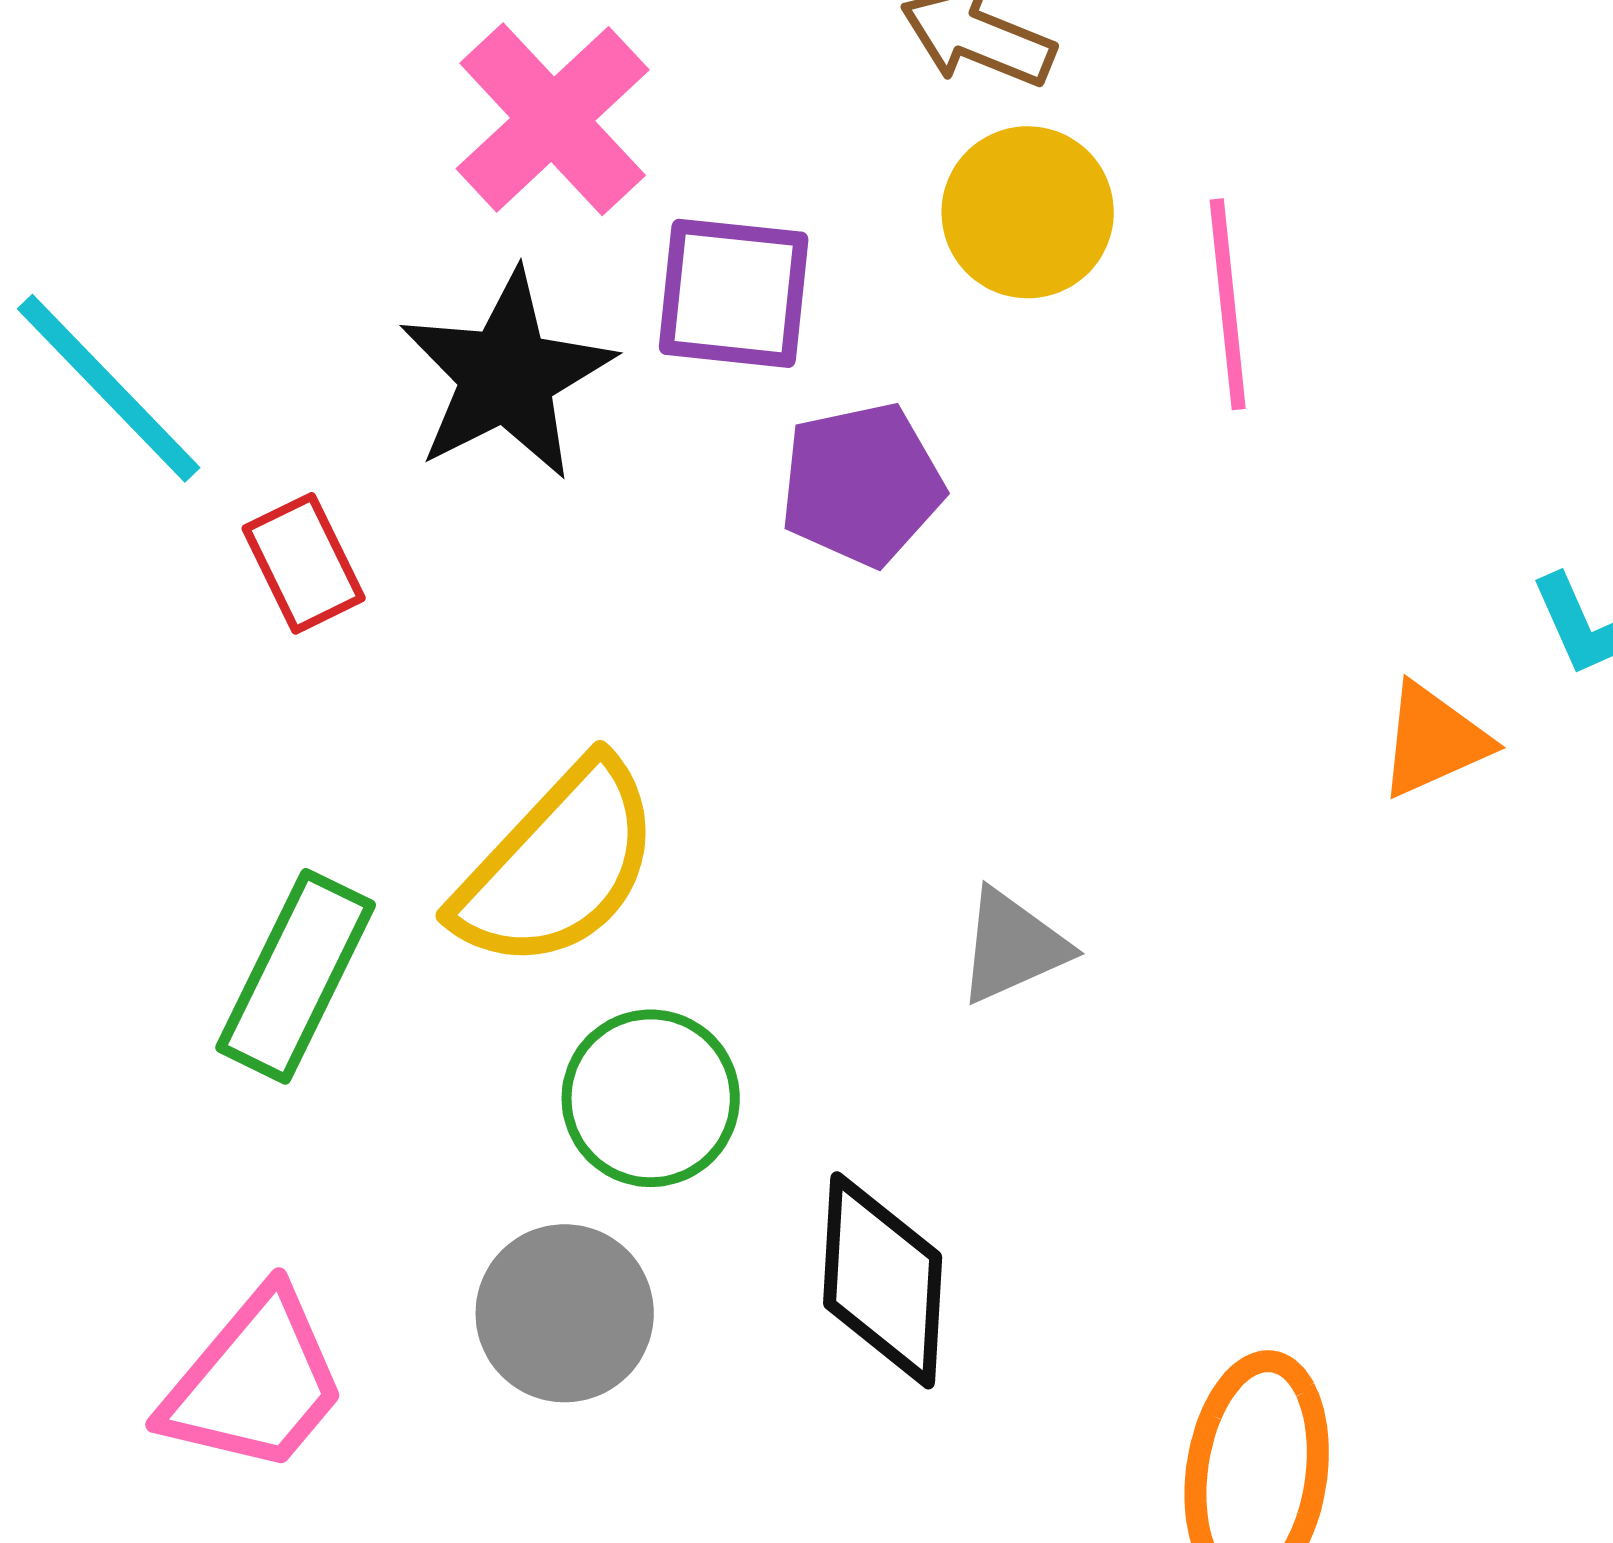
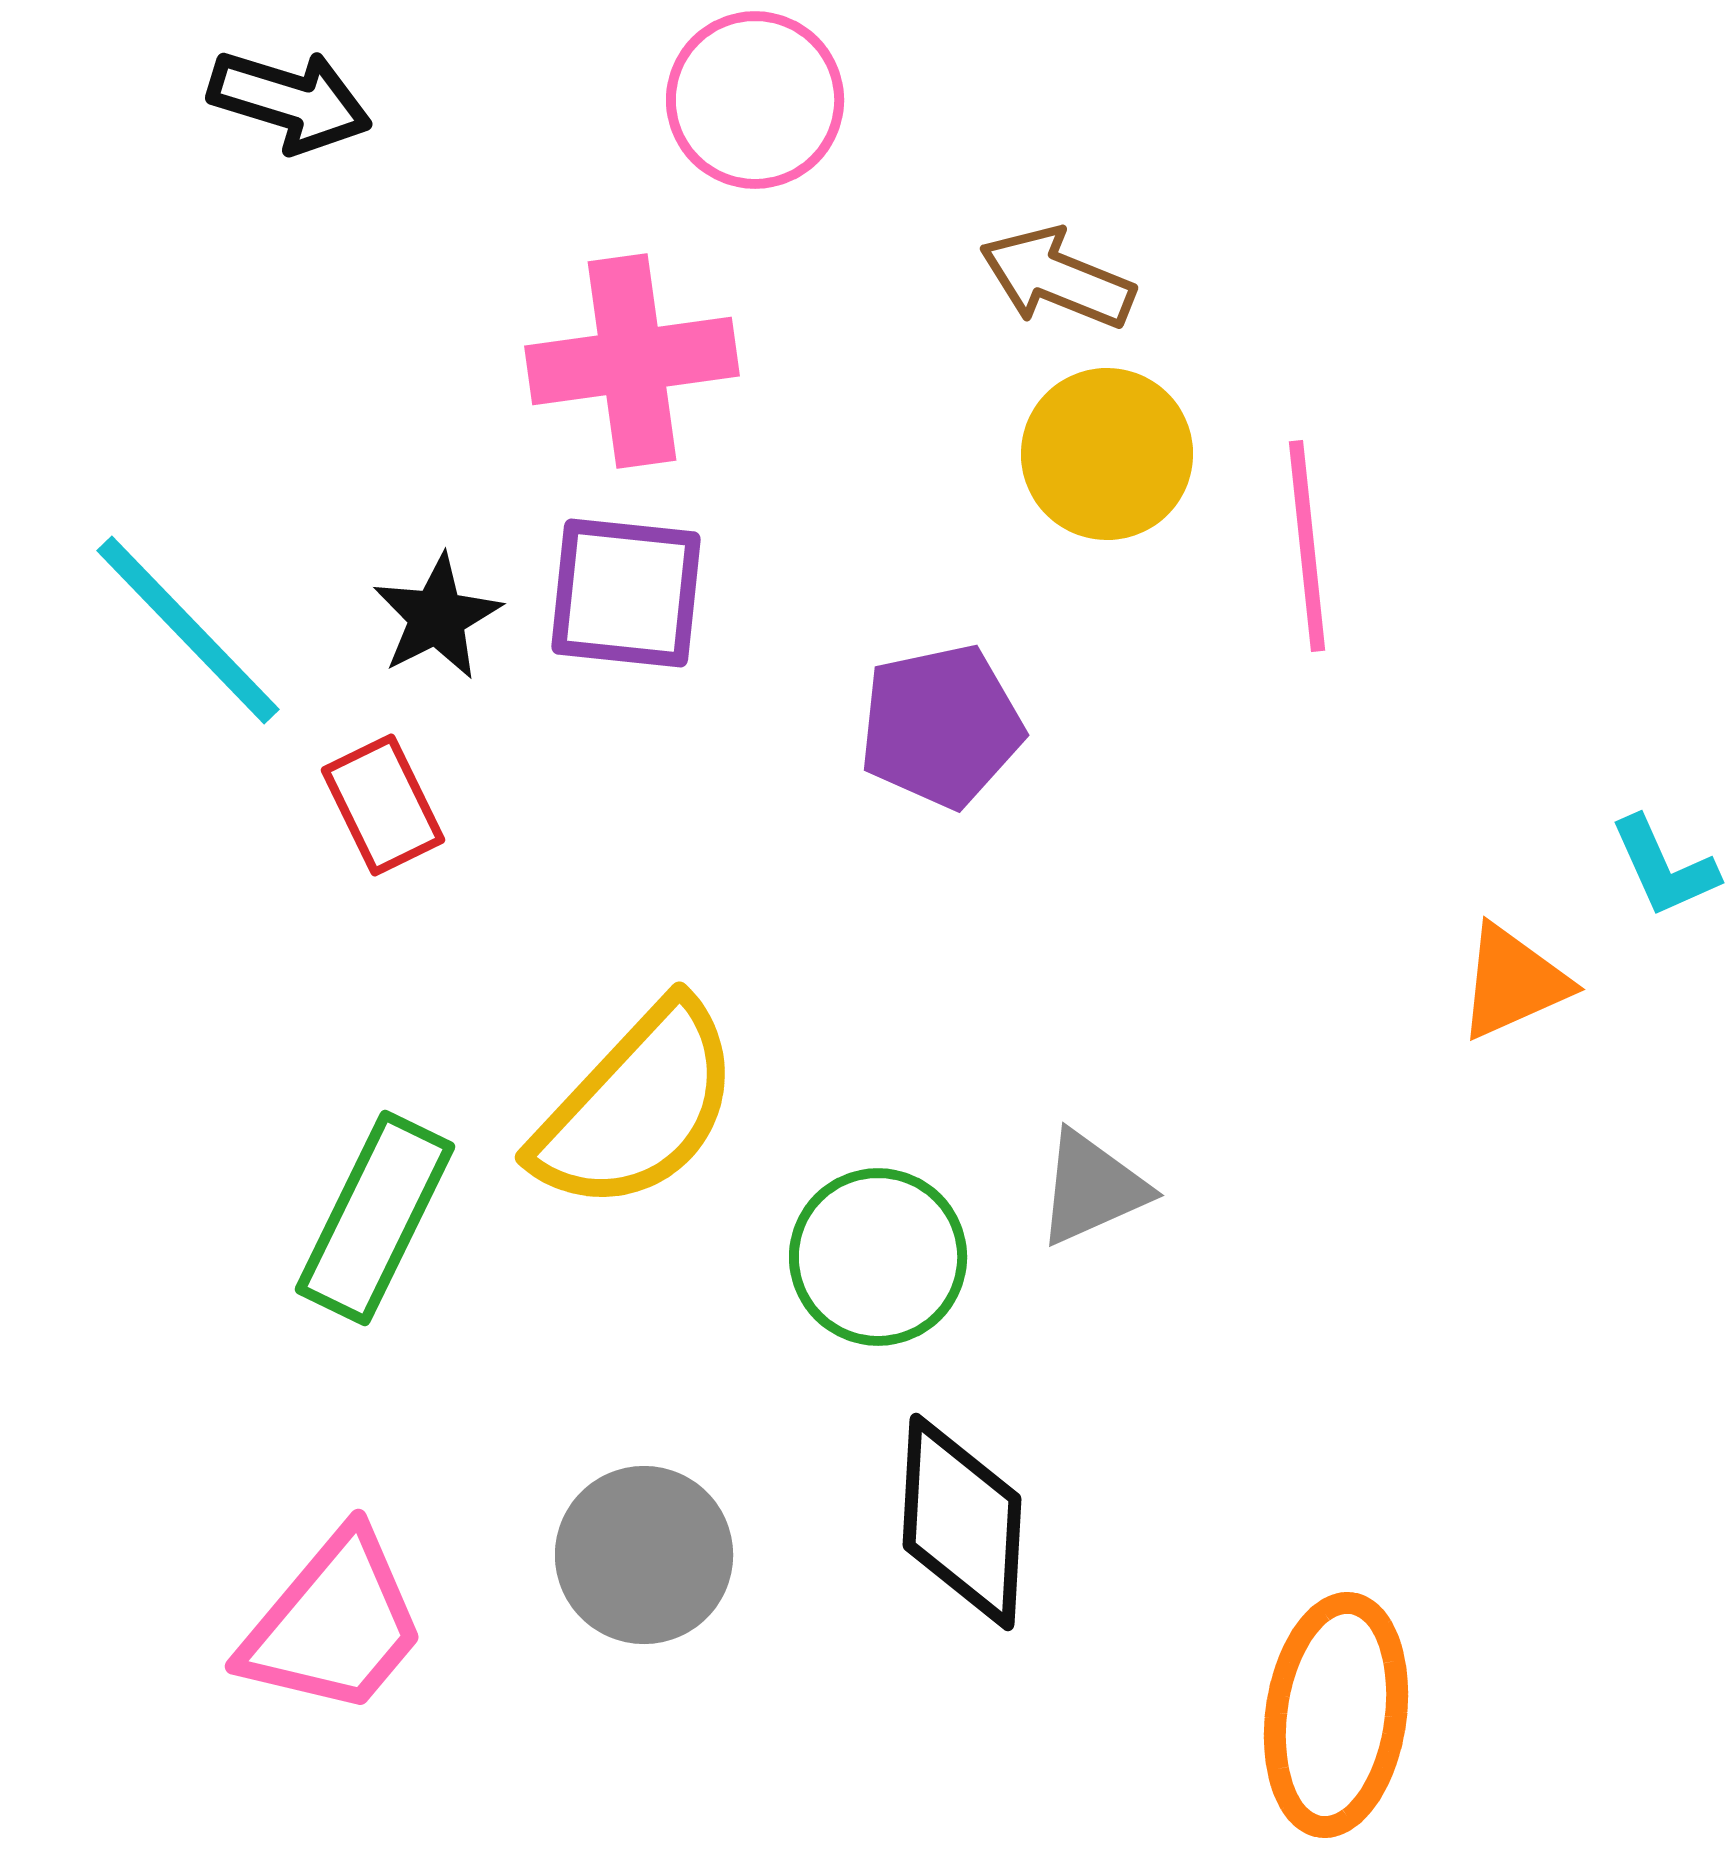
pink cross: (553, 119) -> (632, 361), turned 35
purple square: (734, 293) -> (626, 593), moved
black star: (507, 375) -> (437, 617), moved, size x0.6
green circle: (651, 1098) -> (878, 1257), moved

